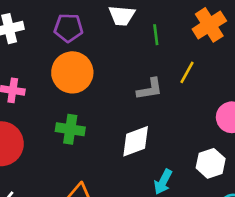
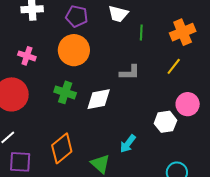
yellow line: (187, 72) -> (174, 66), moved
white diamond: (136, 141) -> (99, 99), moved
white hexagon: (211, 163) -> (165, 122), moved

